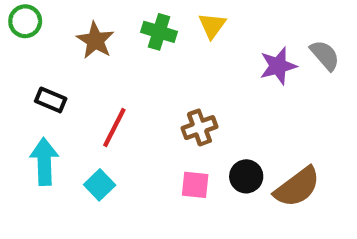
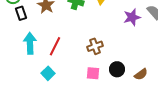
black rectangle: (51, 100) -> (21, 13), moved, turned 48
cyan arrow: (44, 162) -> (30, 43), moved
brown semicircle: (297, 187) -> (141, 74), size x0.6

